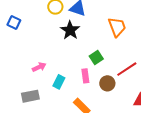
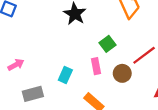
pink arrow: (39, 67) -> (16, 65), moved

